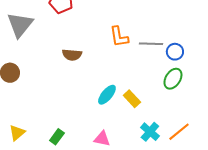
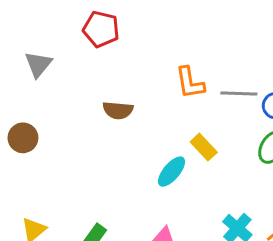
gray triangle: (20, 25) -> (38, 64), size x0.7
yellow rectangle: (132, 99) -> (204, 147), moved

